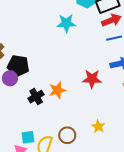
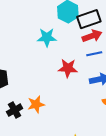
red star: (92, 79) -> (68, 68), moved

